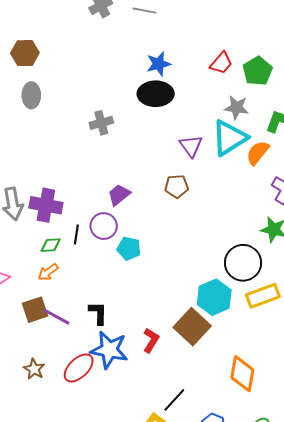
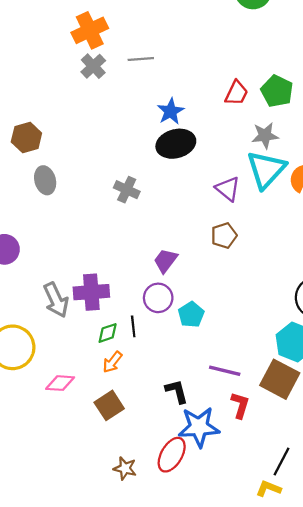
gray cross: (101, 123) -> (127, 190), turned -35
black line: (76, 234) -> (133, 326), moved
cyan pentagon: (129, 249) -> (191, 315), turned -30
purple line: (56, 317) -> (225, 371), moved

